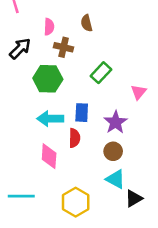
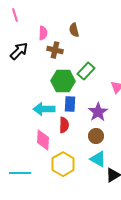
green hexagon: (48, 79) -> (63, 81), moved
yellow hexagon: (76, 202) -> (63, 164), moved

